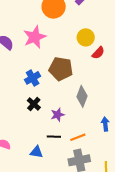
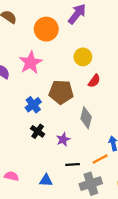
red semicircle: (98, 53) -> (94, 81), moved
black line: (54, 137) -> (73, 165), moved
orange line: (78, 137) -> (100, 159), moved

